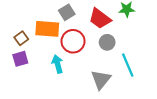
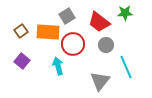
brown square: (21, 38) -> (21, 31), moved
purple square: (20, 59) -> (22, 61), turned -35

